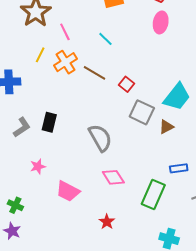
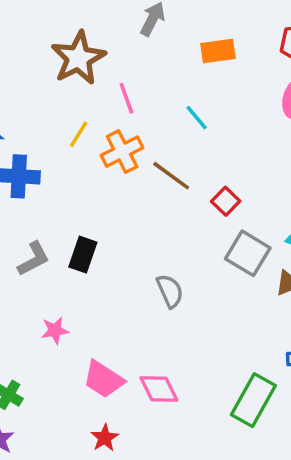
gray semicircle: (100, 138) -> (170, 291), size x0.7
pink diamond: (113, 177) -> (159, 389), moved
red star: (107, 222) -> (105, 438), moved

